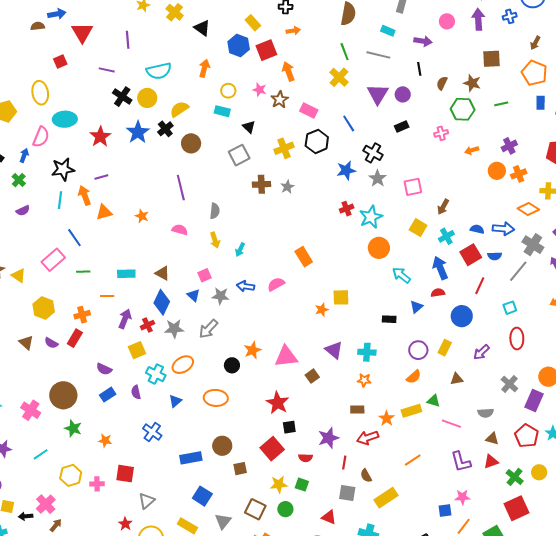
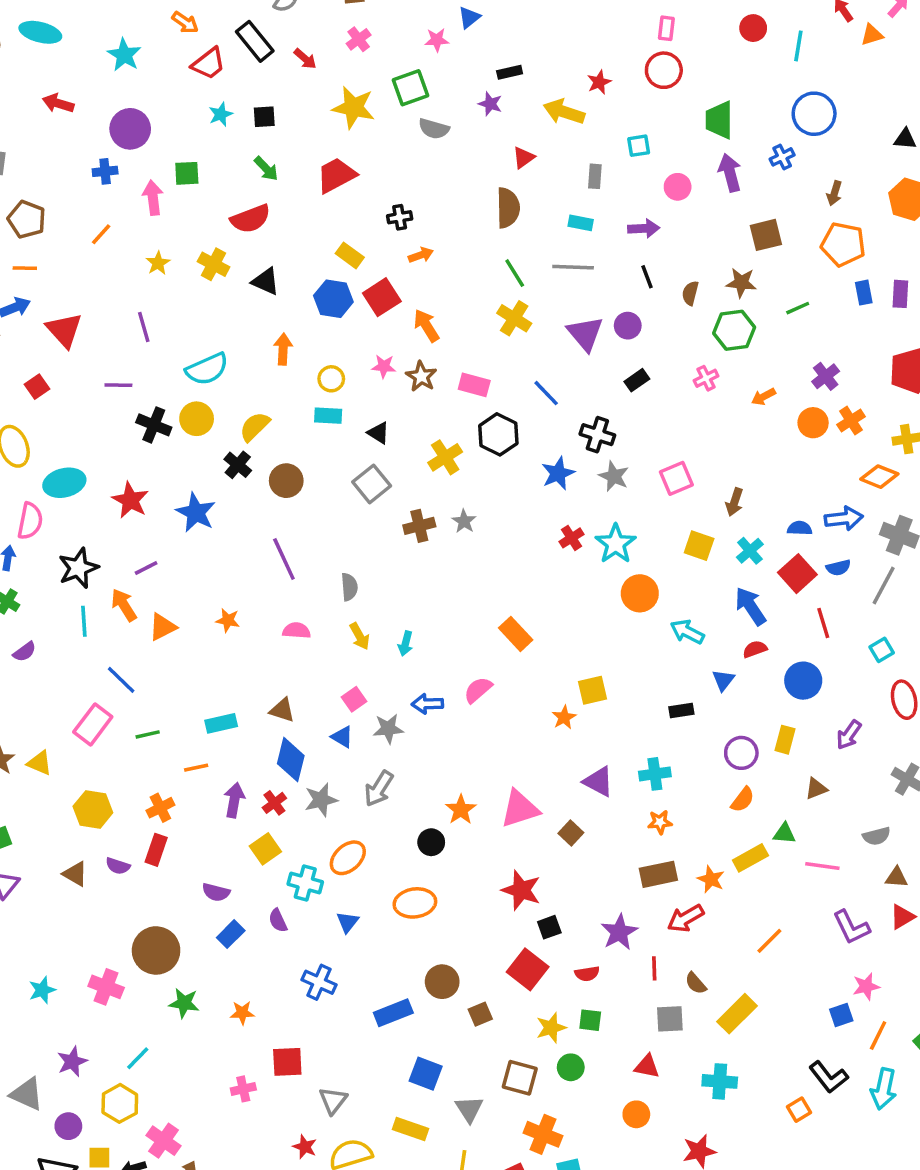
blue star: (138, 132) -> (196, 513), moved
red line: (480, 286) -> (823, 623), turned -30
brown rectangle: (357, 410) -> (658, 874), size x1.5
yellow hexagon: (71, 475) -> (120, 1103), moved

